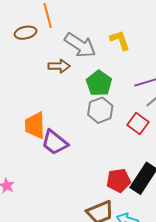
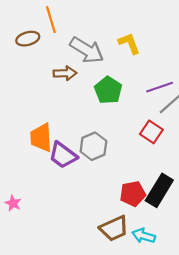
gray hexagon: (100, 110) -> (93, 146), moved

